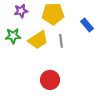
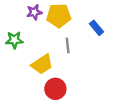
purple star: (21, 11) -> (34, 12), moved
yellow trapezoid: (38, 40) -> (42, 64), moved

